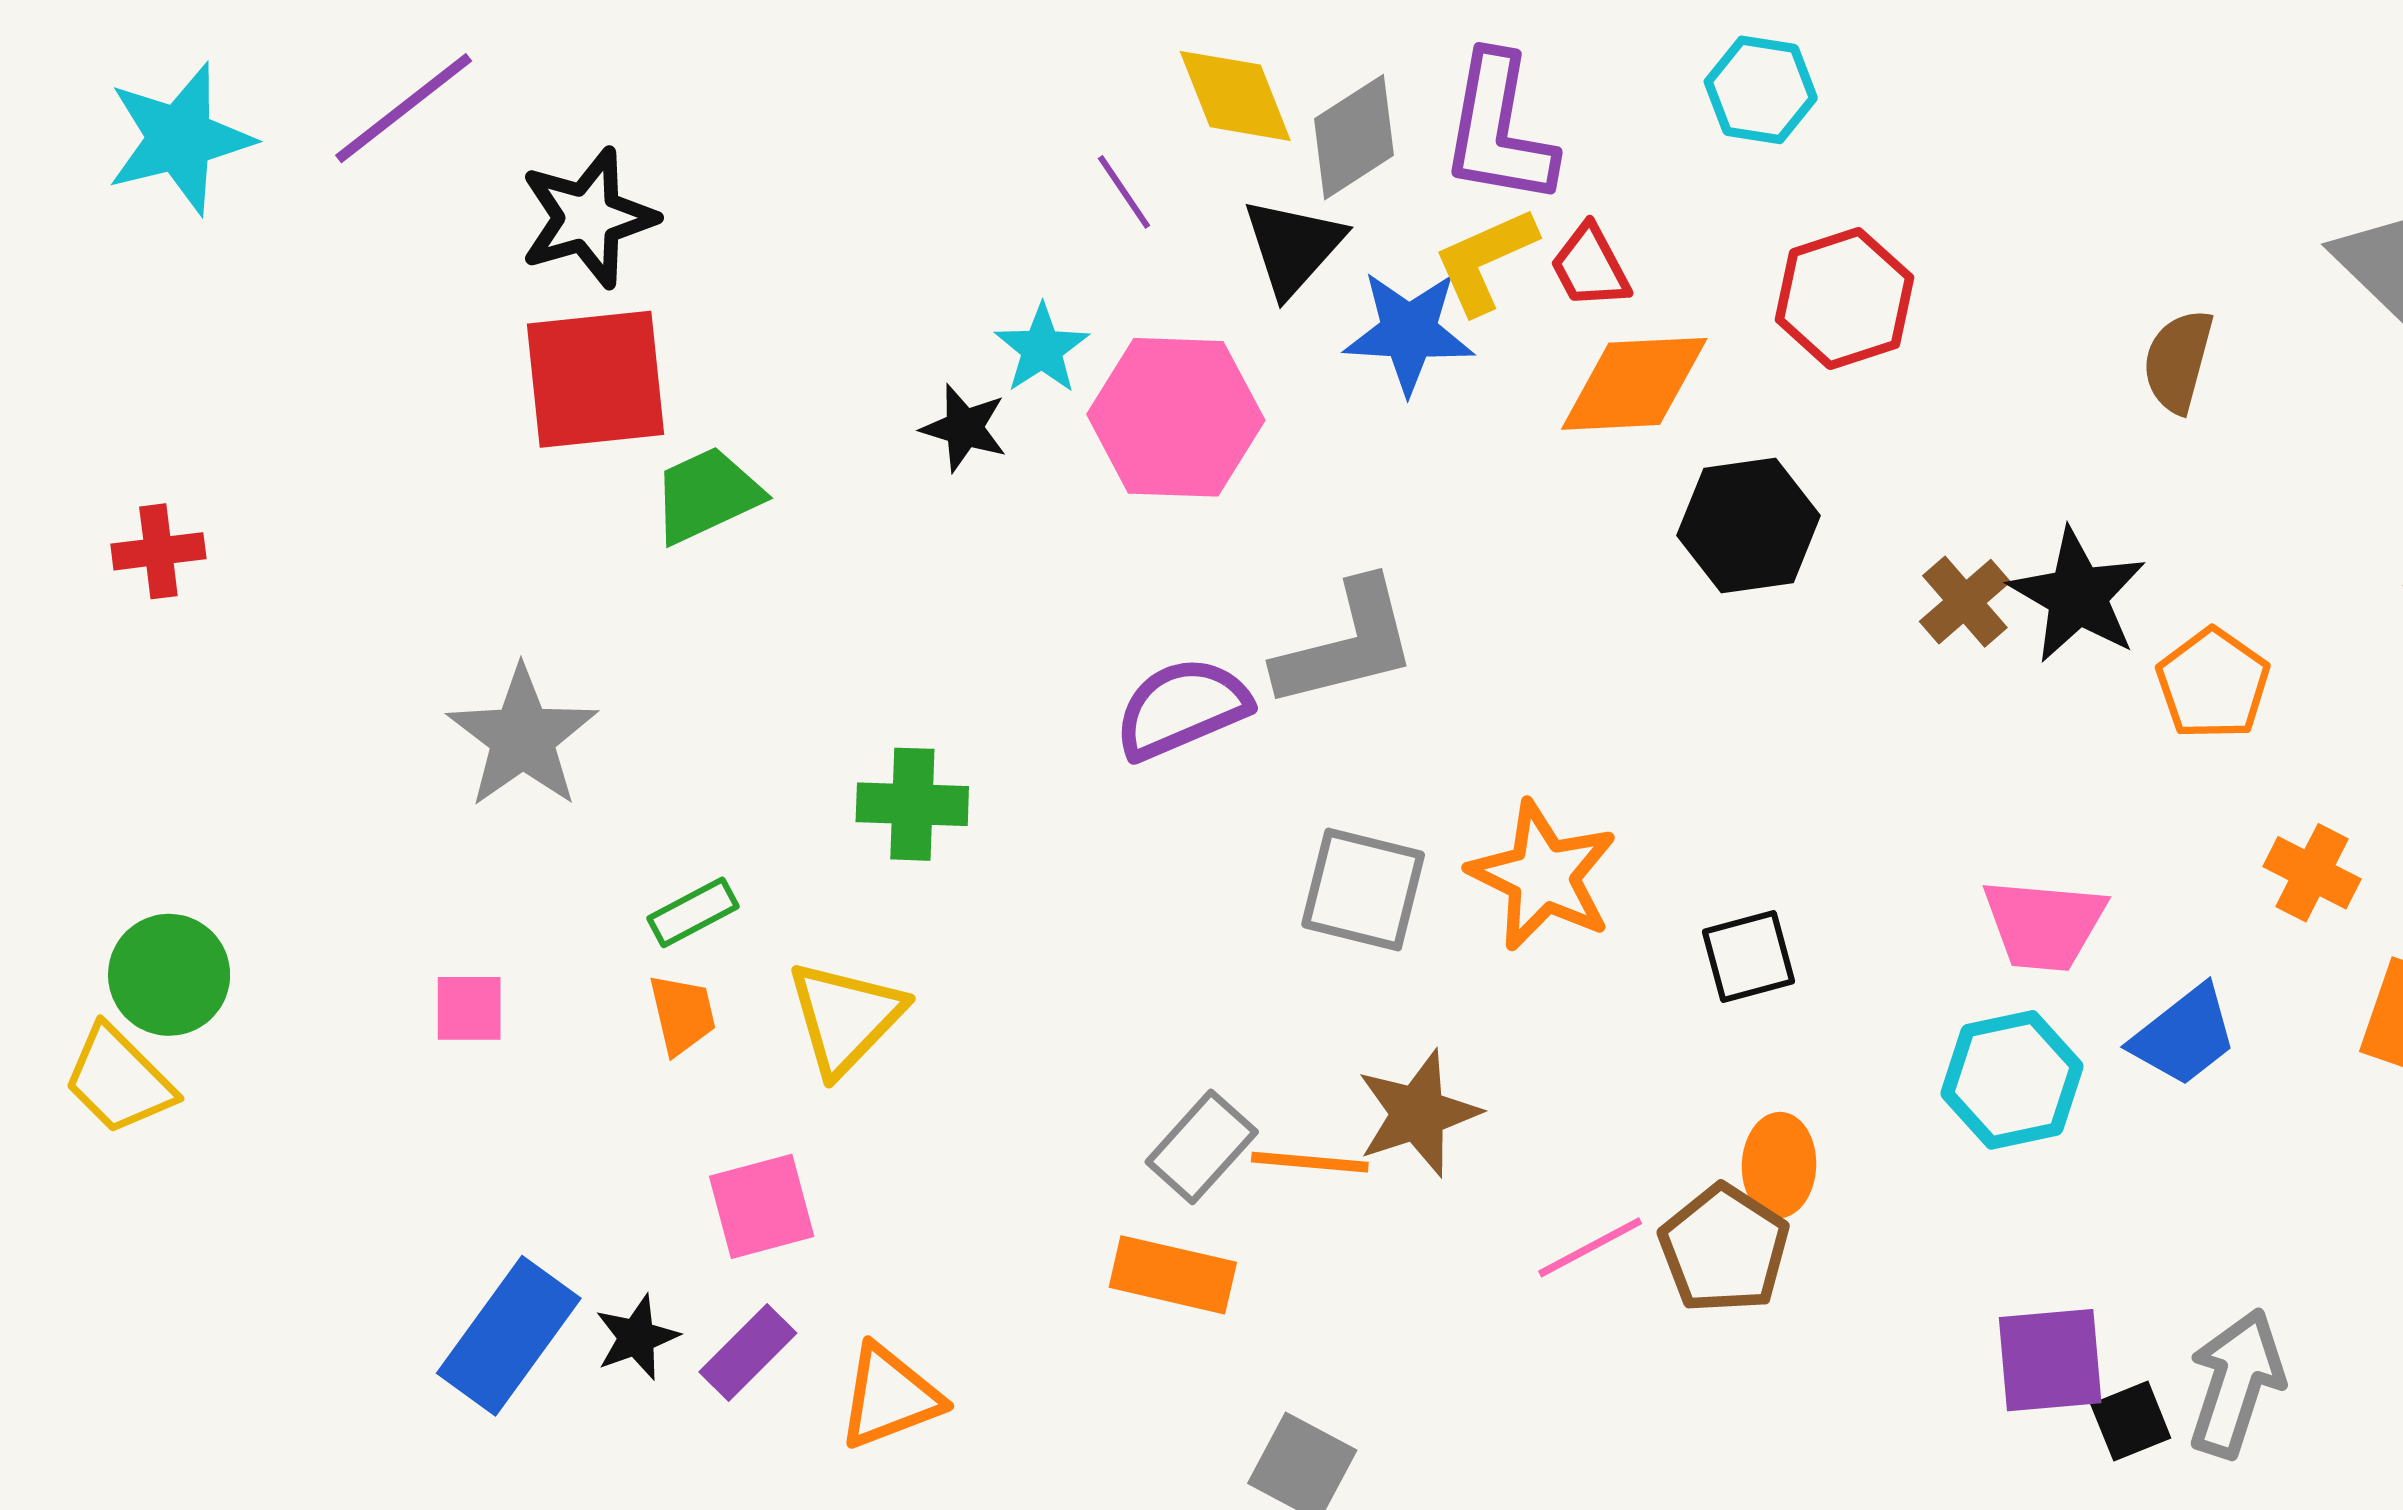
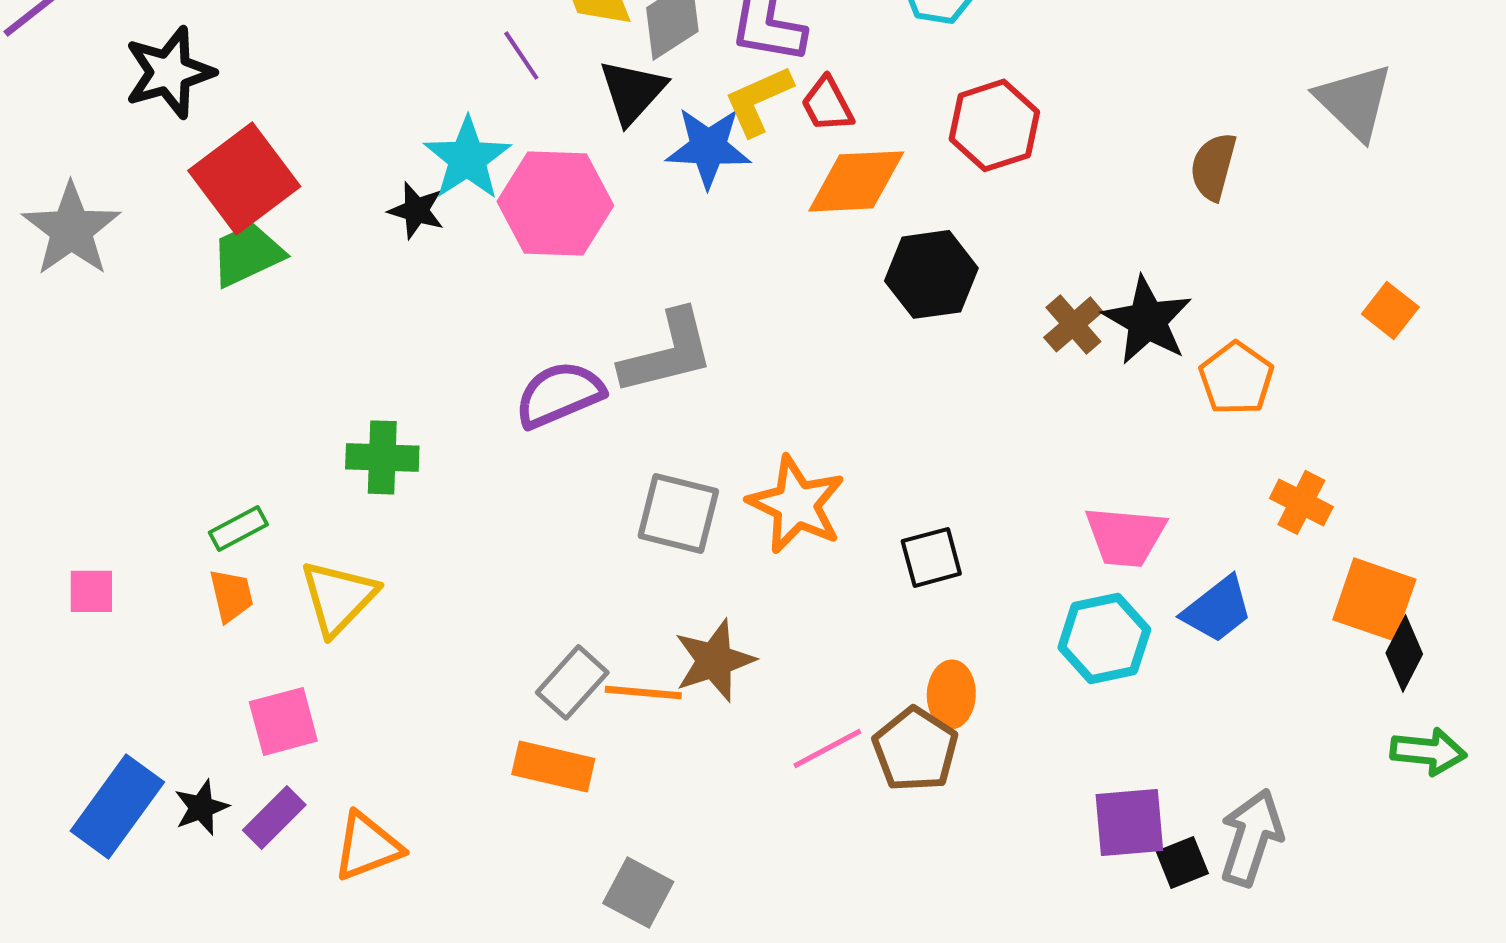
cyan star: (1042, 349) -> (467, 158), size x1.4
red square: (596, 379) -> (244, 178), moved, turned -31
gray star: (522, 737) -> (71, 229), moved

